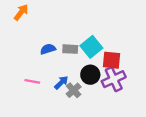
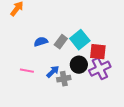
gray rectangle: (70, 49) -> (61, 42), turned -56
gray cross: (74, 90) -> (64, 79), turned 32

